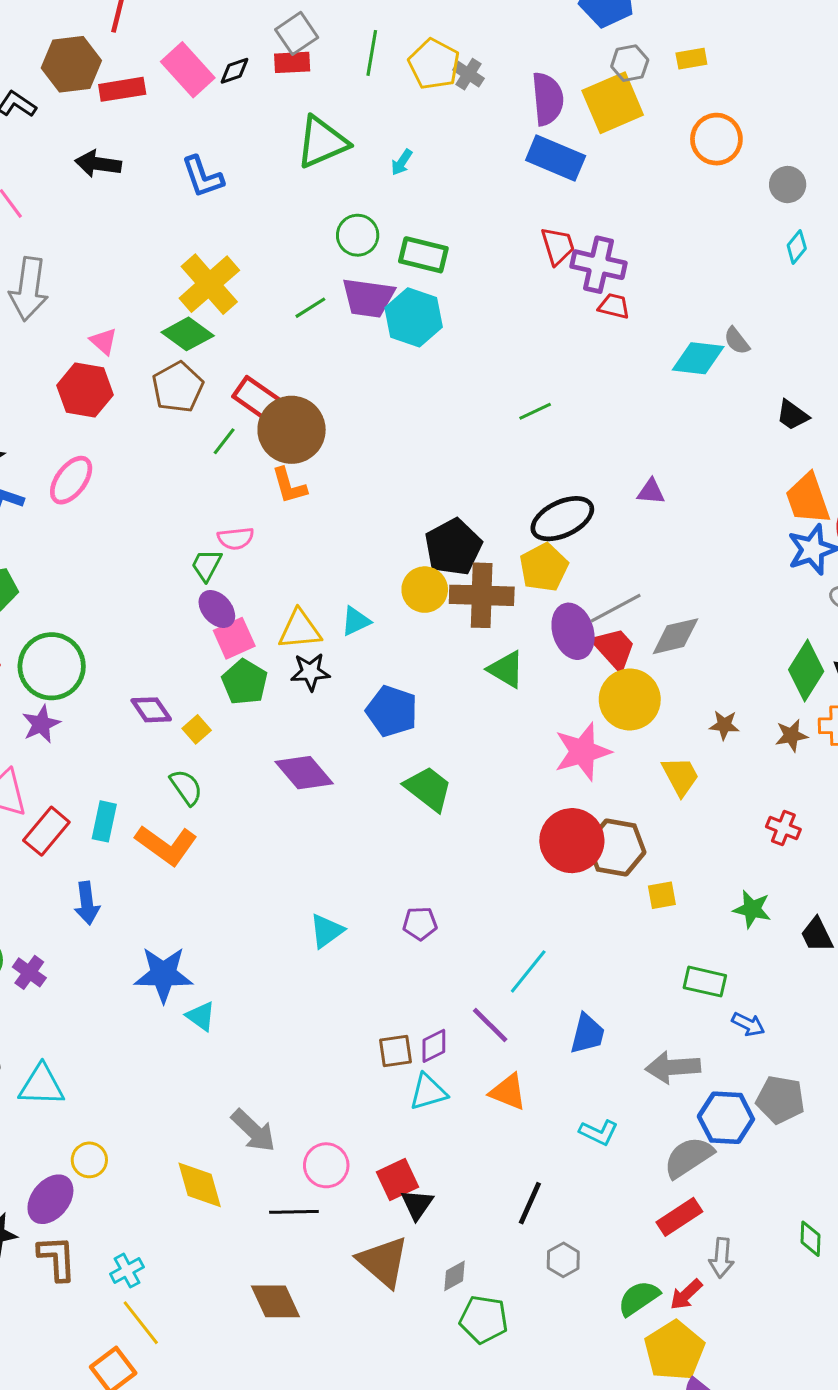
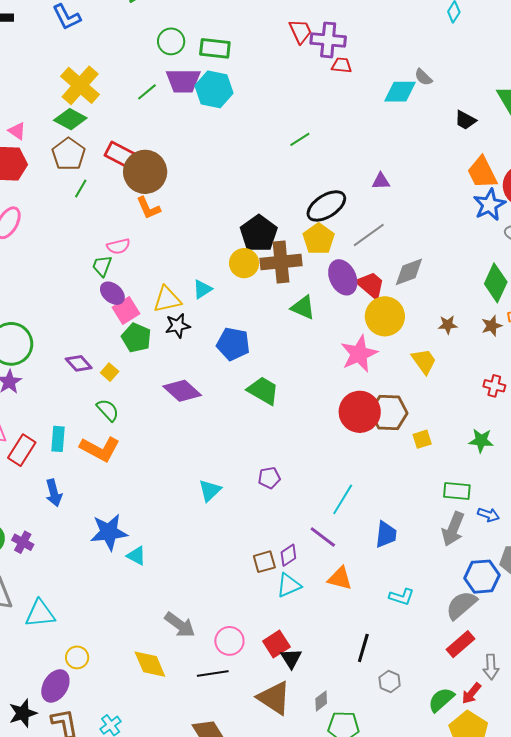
green line: (224, 441) -> (81, 188), moved
gray line: (616, 608) -> (369, 235), moved
gray arrow: (673, 1067) -> (453, 529), moved, turned -56

